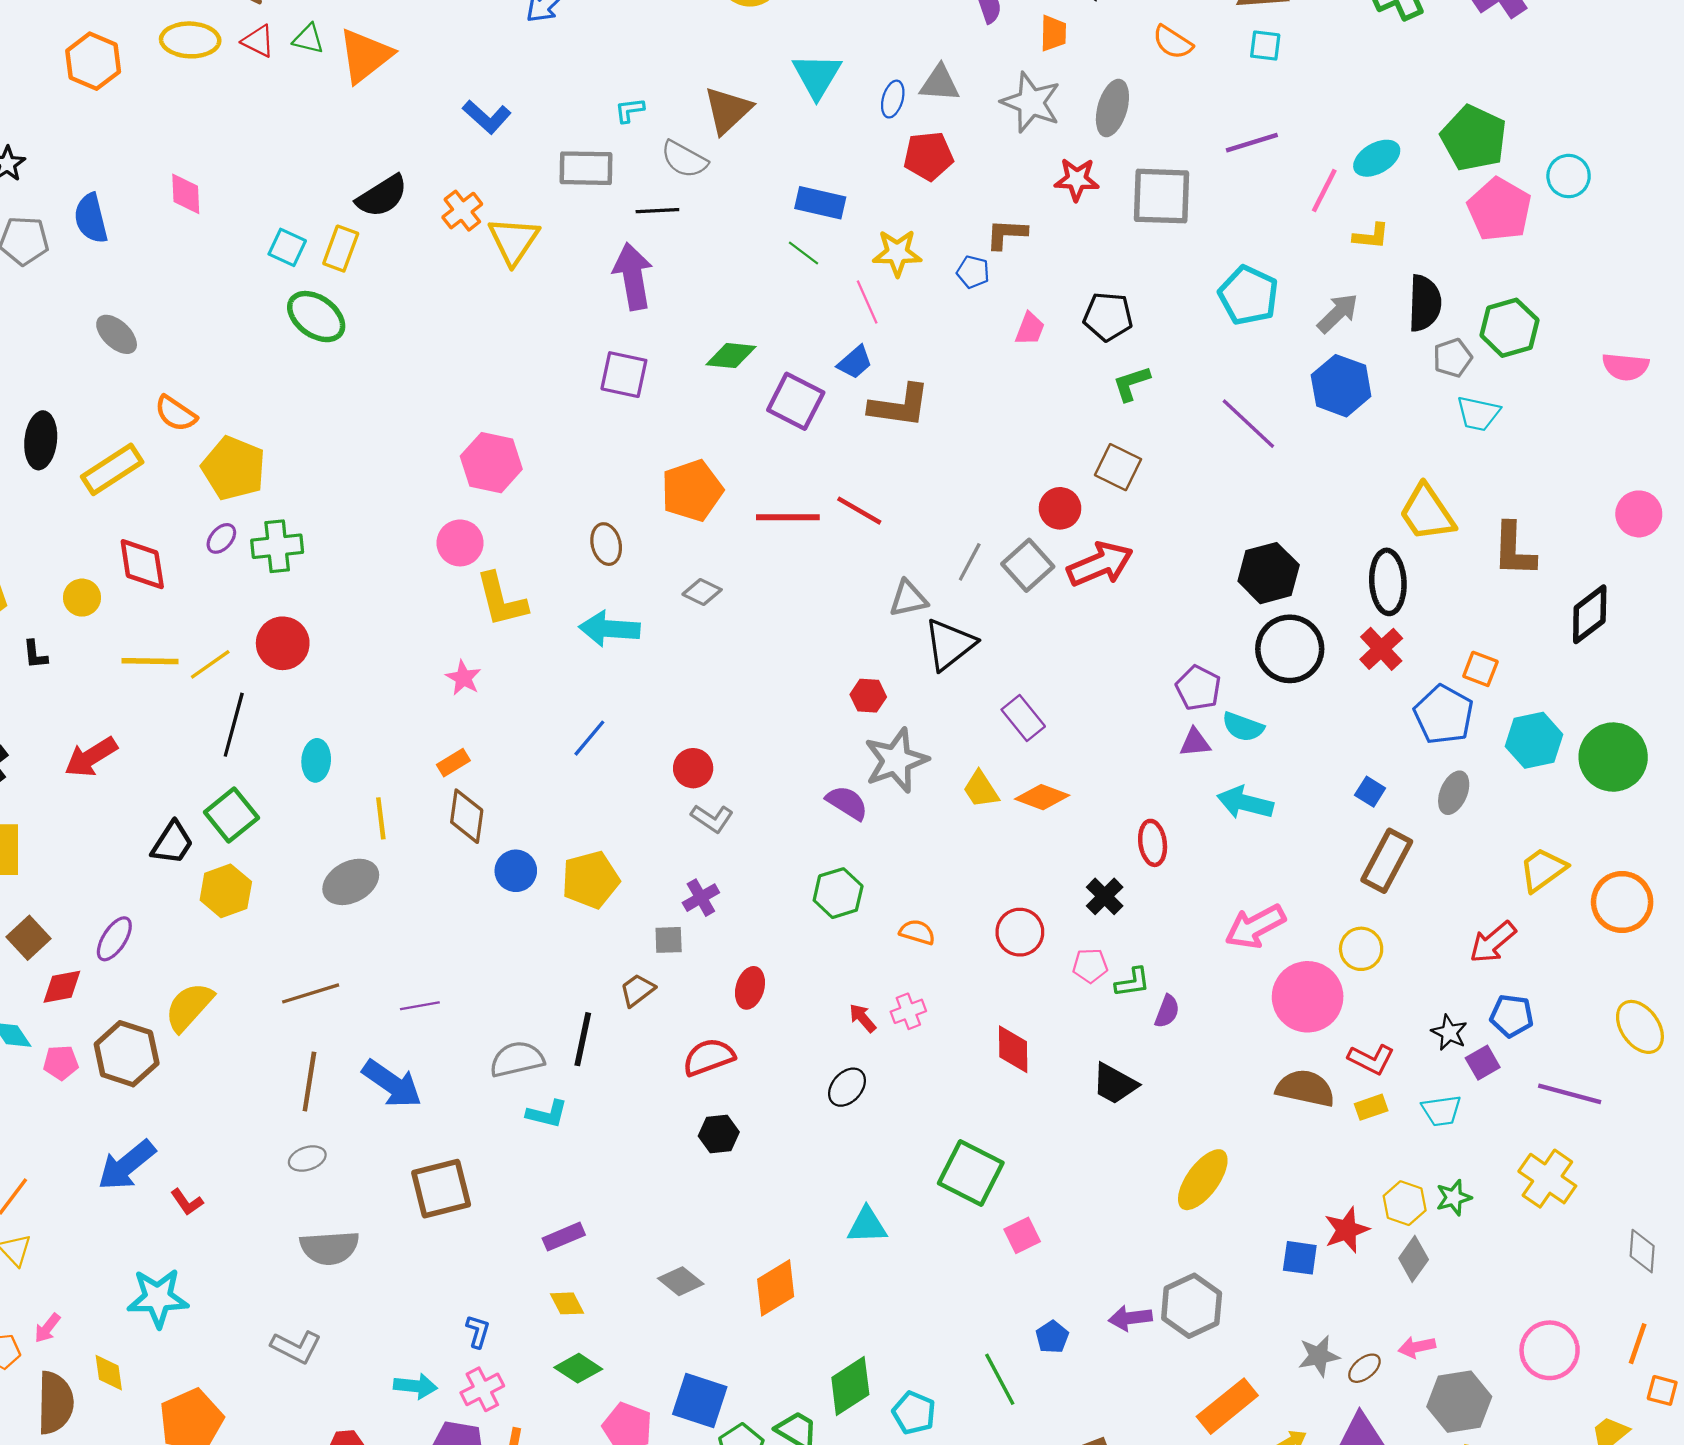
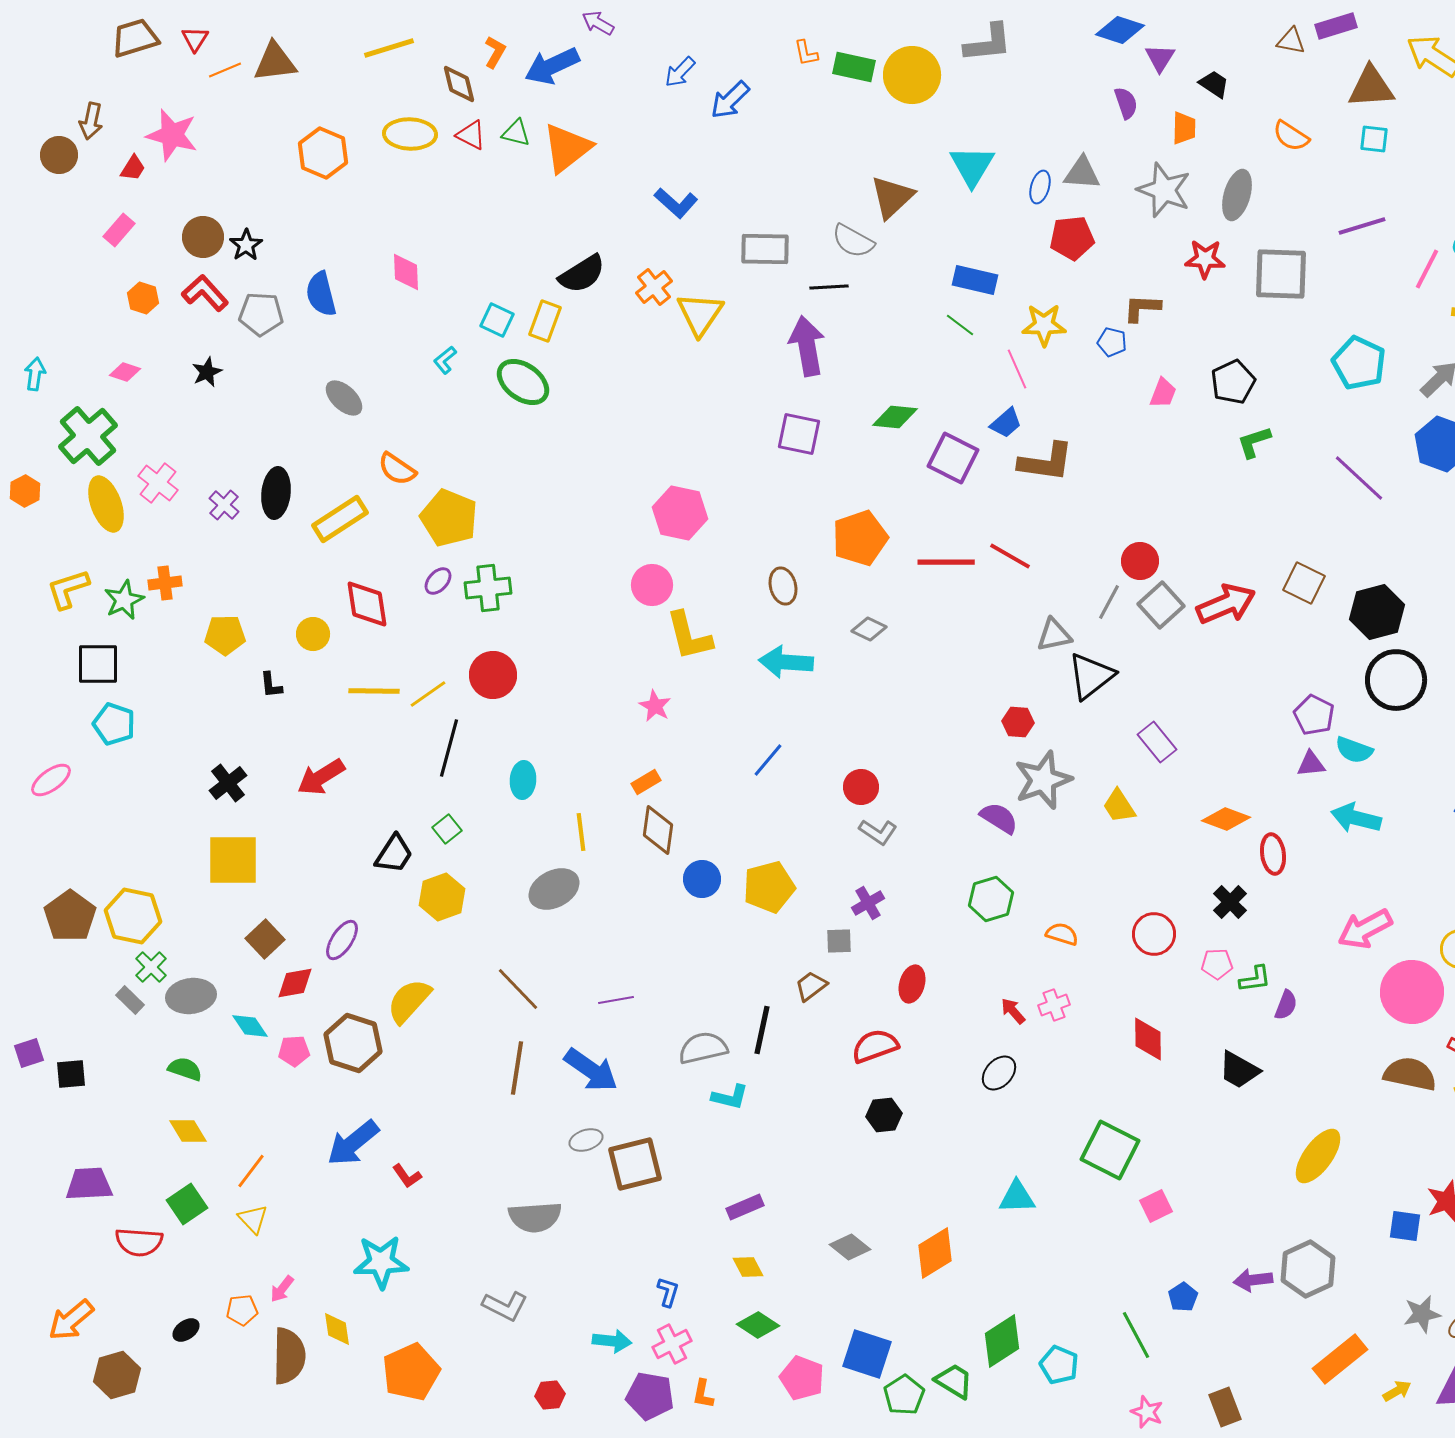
cyan L-shape: (630, 110) -> (445, 360), moved, turned -32
black pentagon: (1108, 317) -> (1233, 382), turned -30
brown square: (1118, 467) -> (1304, 583), moved
red circle: (1060, 508) -> (1140, 561), moved
orange diamond: (1042, 797) -> (1226, 819), moved
green square: (231, 815) -> (447, 829), size x0.6
brown line: (311, 993) -> (518, 989), turned 63
gray ellipse: (307, 1159) -> (586, 1140), moved

